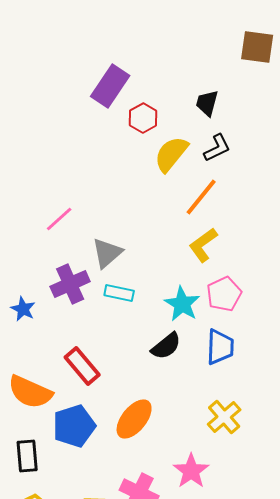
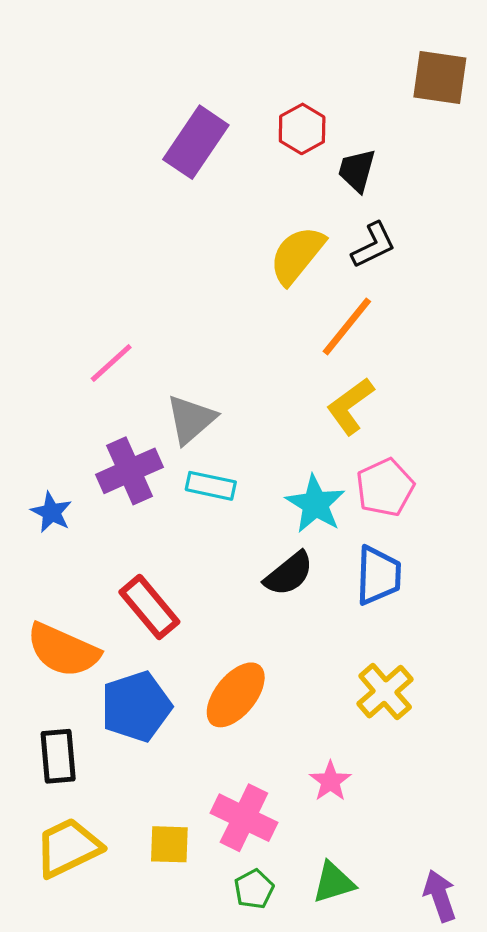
red hexagon: (143, 118) -> (302, 129), moved
pink star: (191, 471) -> (330, 781), size x0.7

